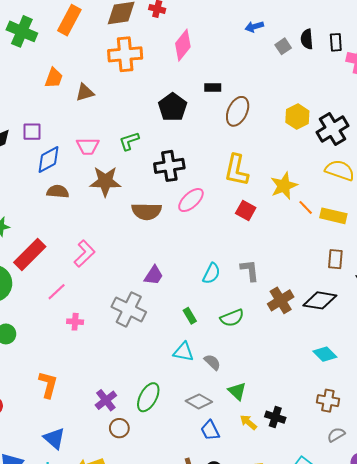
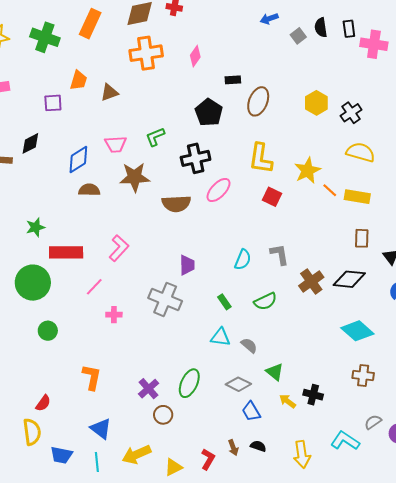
pink diamond: (183, 45) -> (195, 56), moved, size x0.7
black pentagon: (173, 107) -> (209, 112), moved
black cross: (333, 129) -> (351, 113), size x0.7
purple square: (32, 132) -> (53, 103), moved
red rectangle: (30, 254) -> (66, 252), turned 48
purple trapezoid: (154, 275) -> (187, 265), turned -30
cyan diamond: (325, 354) -> (357, 331), size x1.4
gray semicircle: (336, 435) -> (373, 422), moved

